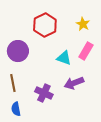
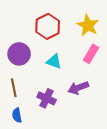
yellow star: (83, 24) -> (88, 25), size x1.5
cyan triangle: (64, 58) -> (54, 61), moved

